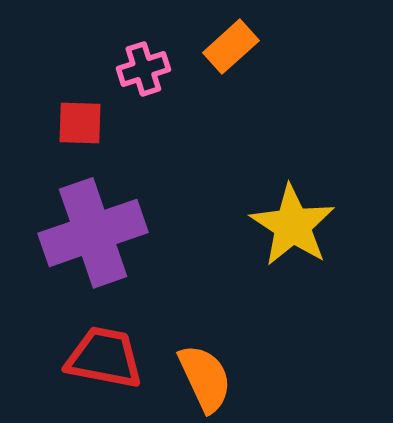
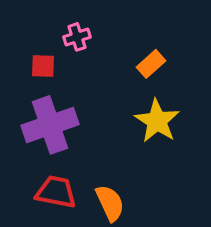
orange rectangle: (231, 47) -> (151, 64), moved

